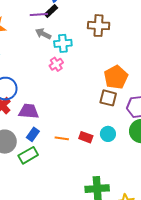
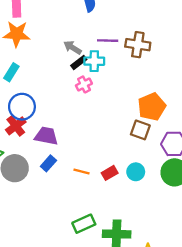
black rectangle: (51, 11) -> (79, 63), moved
purple line: (39, 15) -> (108, 41), moved
red rectangle: (86, 137) -> (110, 173), turned -56
green rectangle: (28, 155) -> (84, 224), moved

